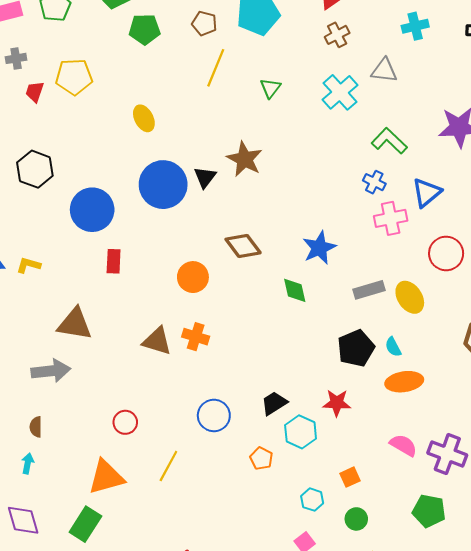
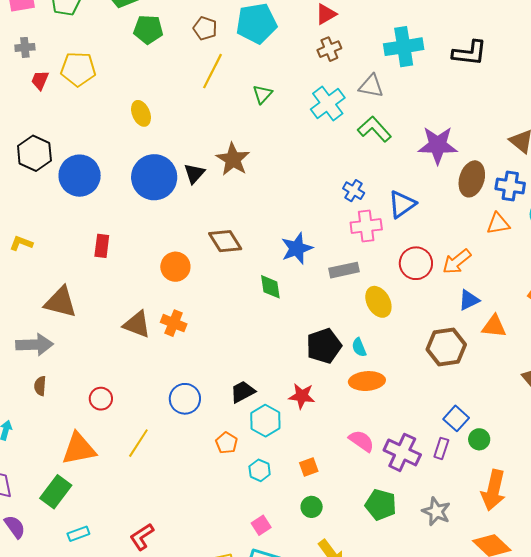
cyan cross: (415, 26) -> (404, 47), size x1.5
green L-shape: (389, 141) -> (374, 129), moved
blue circle: (92, 210) -> (80, 176), moved
gray rectangle: (369, 290) -> (344, 270), moved
brown semicircle: (36, 427) -> (40, 386), moved
cyan hexagon: (312, 500) -> (260, 470), moved

